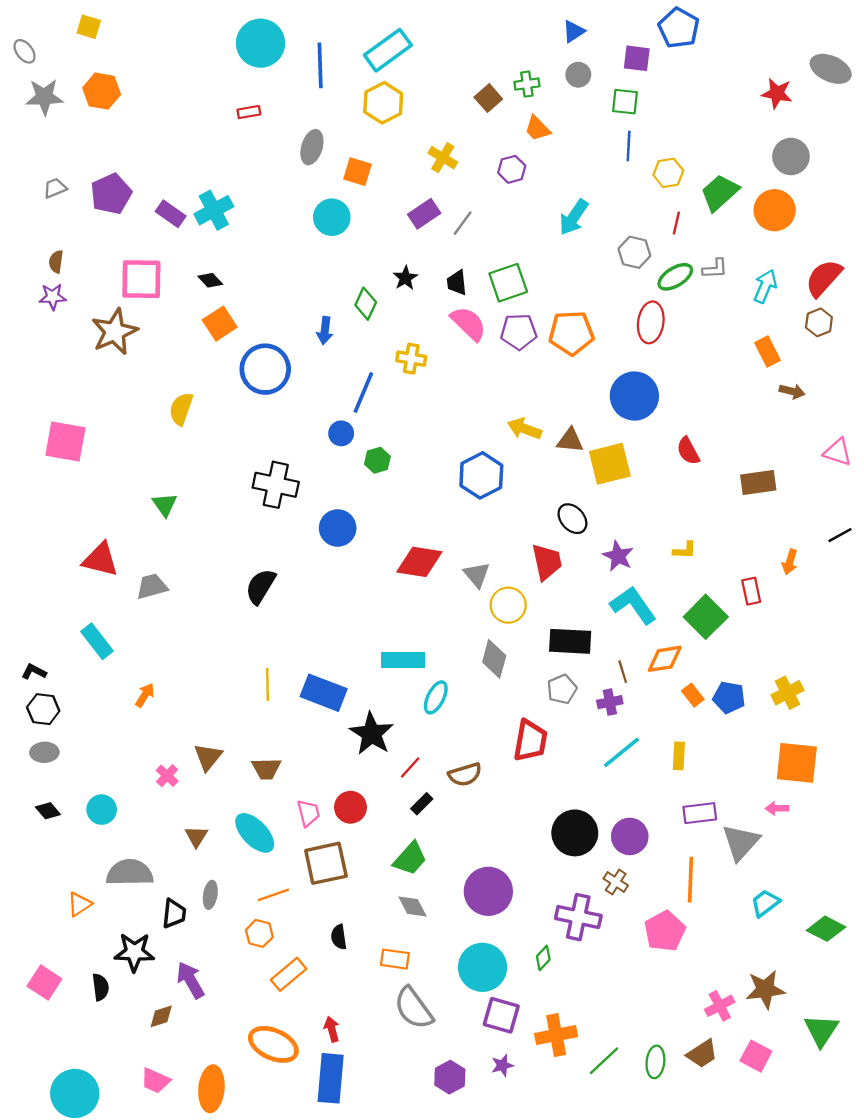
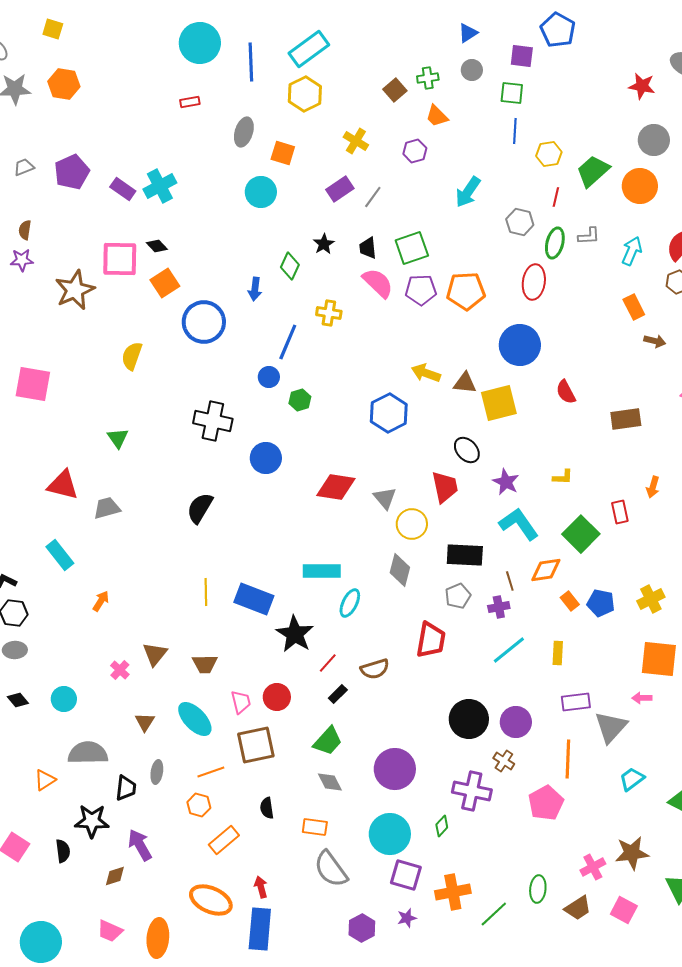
green ellipse: (675, 277) -> (555, 243), turned -44
pink square: (141, 279) -> (120, 259), moved
green ellipse: (655, 1062) -> (538, 889), moved

